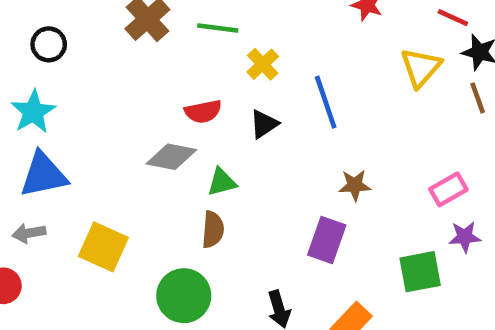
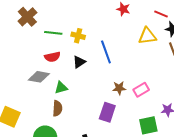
green line: (218, 28) -> (53, 33), moved
yellow cross: (263, 64) -> (78, 36), turned -32
yellow triangle: (421, 67) -> (147, 36), turned 42
pink rectangle: (448, 189) -> (141, 90), moved

